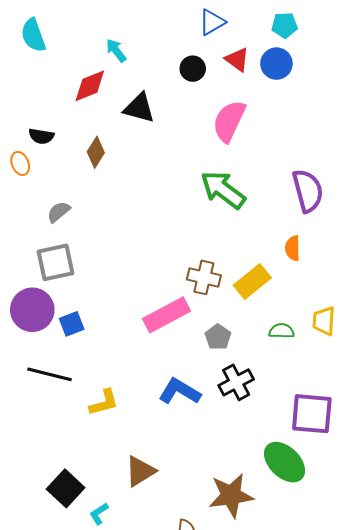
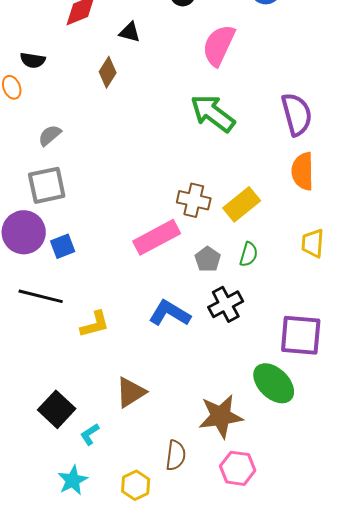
black triangle: (139, 108) -> (130, 32), size x0.7
brown diamond: (96, 152) -> (108, 72), moved
orange semicircle: (293, 248) -> (303, 171), moved, size x1.5
green semicircle: (282, 331) -> (249, 254), moved, turned 105

